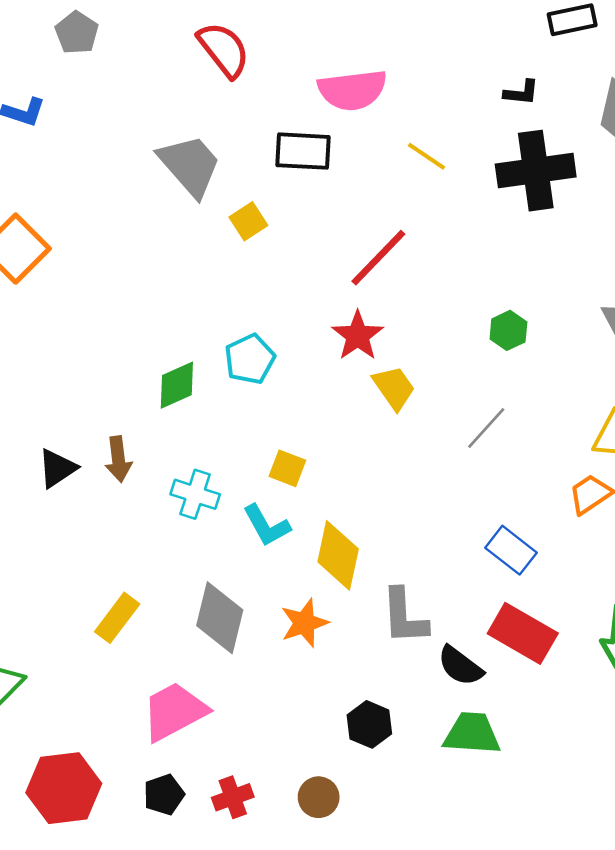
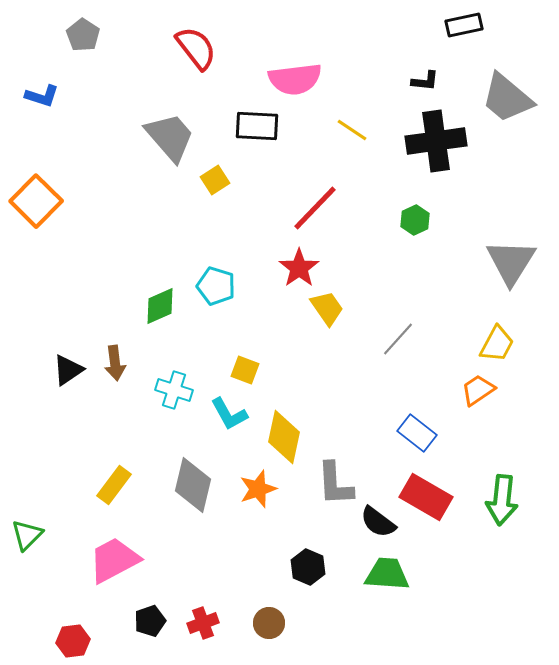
green hexagon: (508, 330) -> (415, 220), moved
cyan pentagon: (250, 359) -> (216, 286), turned -30
pink trapezoid: (174, 711) -> (114, 560), moved
red hexagon: (64, 788) -> (73, 641), moved, size x0.6

